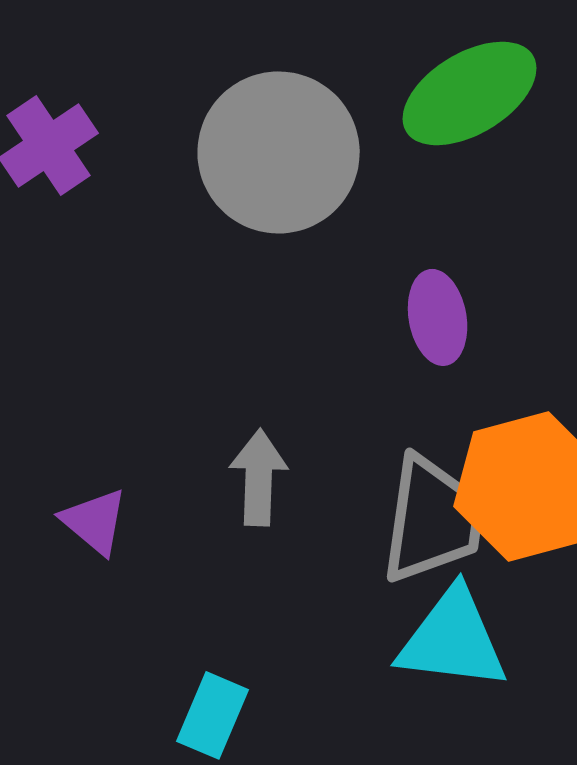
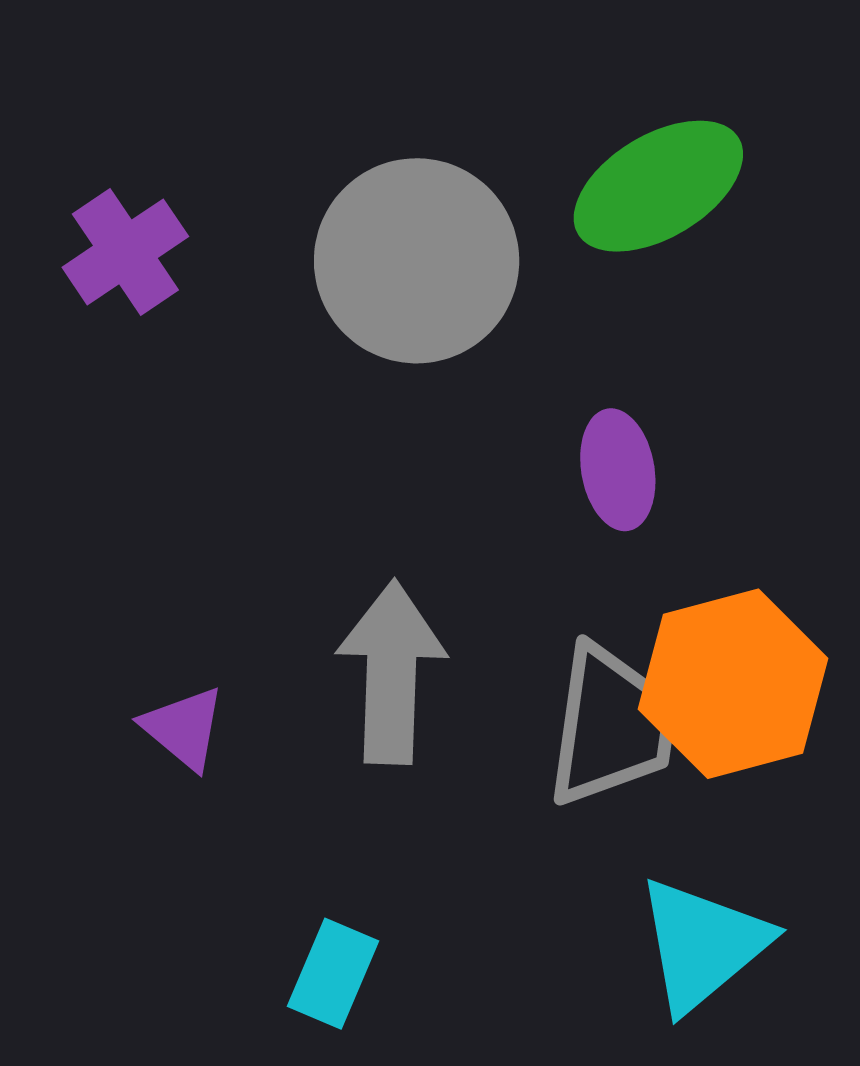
gray arrow: (259, 477) -> (391, 672), size x1.5
cyan triangle: (453, 639) -> (703, 945), moved, turned -47

